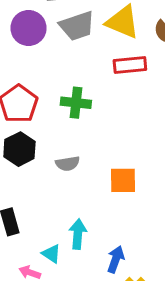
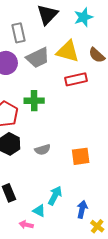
green cross: (76, 103) -> (34, 101), moved
cyan arrow: (78, 234) -> (55, 196), turned 30

